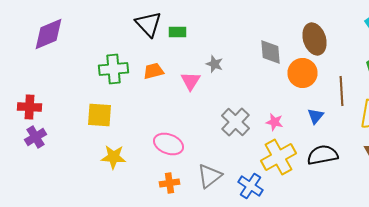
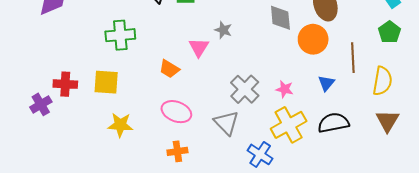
orange trapezoid: (154, 71) -> (169, 69), moved, turned -135
red cross: (30, 107) -> (65, 84), moved
gray triangle: (210, 176) -> (226, 123), moved, turned -36

